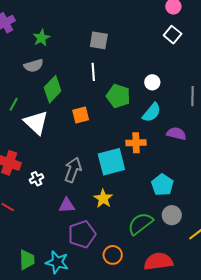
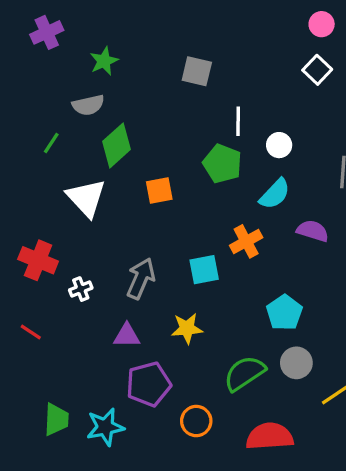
white line: (93, 72) -> (238, 121), moved
green line: (14, 104) -> (51, 143), moved
orange cross: (136, 143) -> (246, 241), turned -30
cyan square: (111, 162) -> (204, 270), size x0.7
yellow star: (103, 199) -> (187, 328), turned 30
cyan star: (57, 262) -> (105, 427), turned -30

